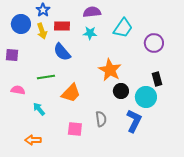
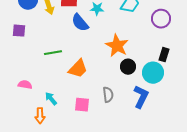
blue semicircle: (62, 52) -> (80, 23), moved
black rectangle: (157, 79) -> (164, 55), turned 32
pink semicircle: (18, 90) -> (25, 85), moved
cyan arrow: (39, 109) -> (51, 99), moved
orange arrow: (33, 140) -> (40, 116), turned -91

